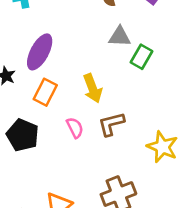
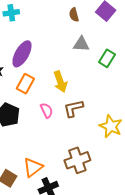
green rectangle: (142, 57) -> (107, 58), moved

